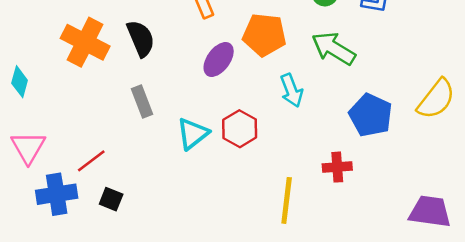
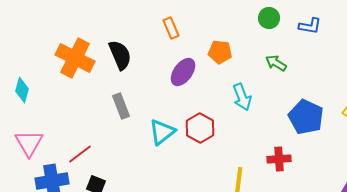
orange pentagon: (264, 35) -> (220, 52), size x0.7
green arrow: (334, 48) -> (276, 63), size x0.6

